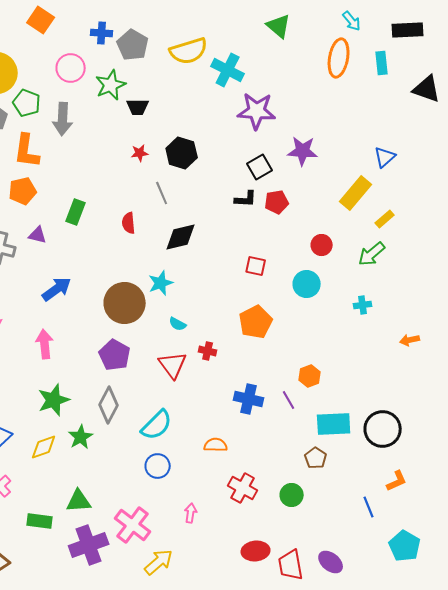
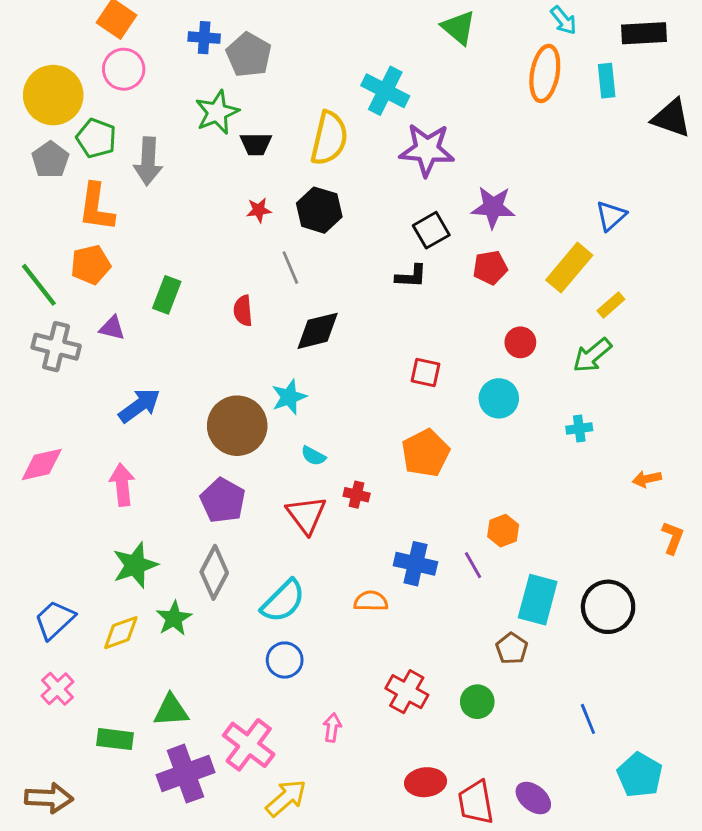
yellow semicircle: (189, 51) -> (329, 138), moved, turned -60
pink circle: (71, 68) -> (124, 69), moved
red pentagon: (277, 202) -> (490, 268), moved
cyan rectangle: (334, 424) -> (538, 600), turned -72
orange semicircle: (216, 445) -> (371, 601), moved
orange L-shape: (397, 481) -> (673, 538), moved, turned -45

